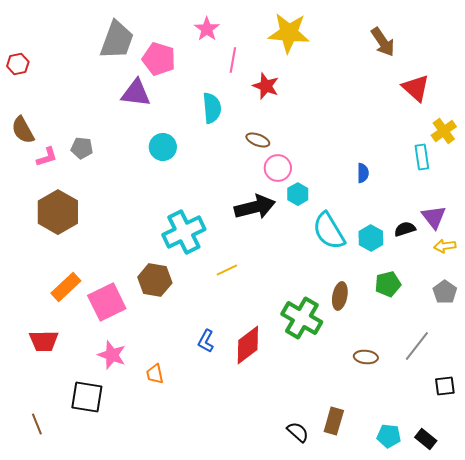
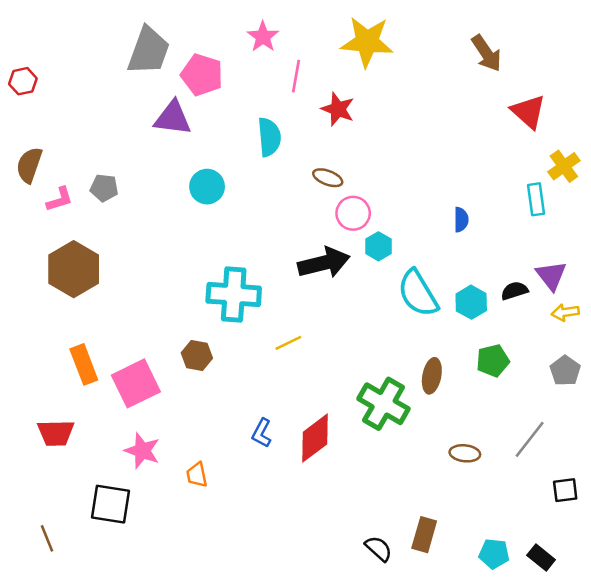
brown semicircle: (23, 130) -> (29, 165), turned 48
cyan cross: (184, 232) -> (234, 295), turned 30
brown hexagon: (155, 280) -> (197, 356), size x0.7
orange rectangle: (66, 287) -> (84, 364), turned -68

